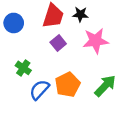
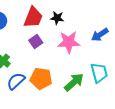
orange pentagon: (68, 85) -> (41, 79), turned 30

